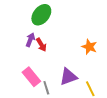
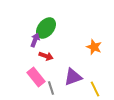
green ellipse: (41, 15) -> (46, 28), moved
red arrow: (41, 45) -> (46, 56), moved, turned -40

